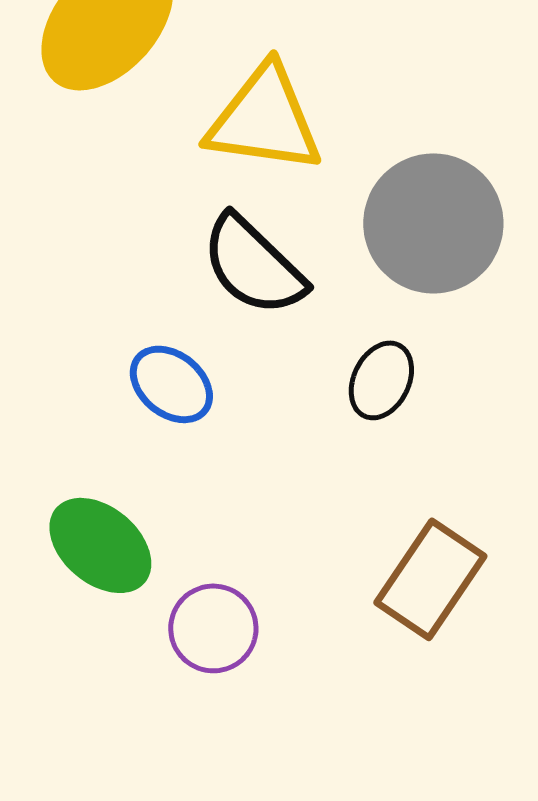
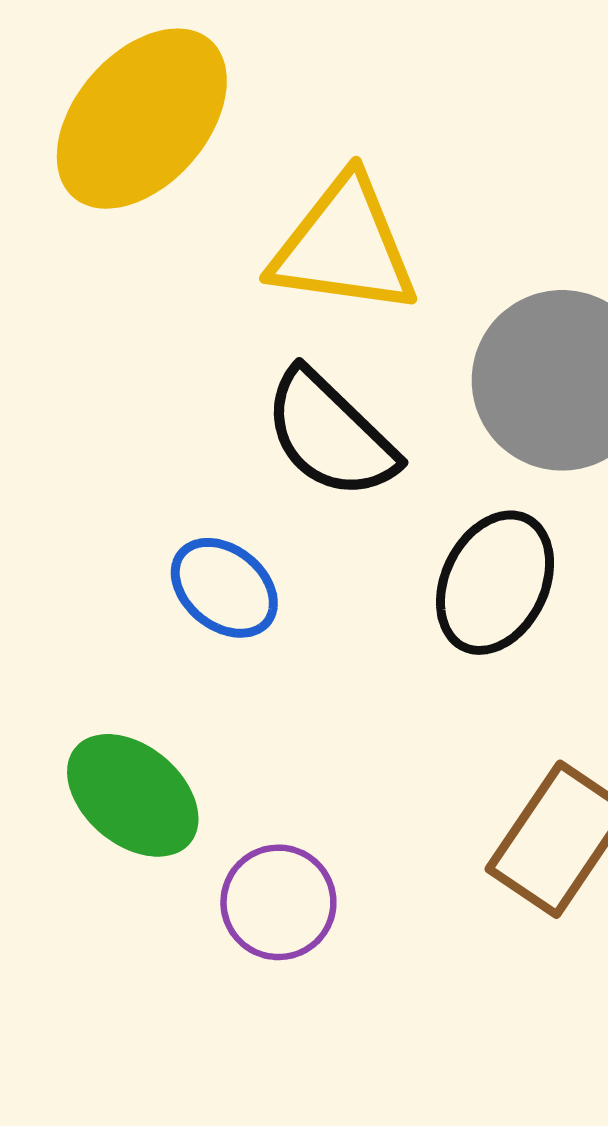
black ellipse: (381, 380) -> (495, 583), size x1.4

